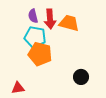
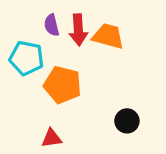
cyan pentagon: (35, 37) -> (26, 58), moved
red triangle: (18, 88) -> (52, 138), moved

